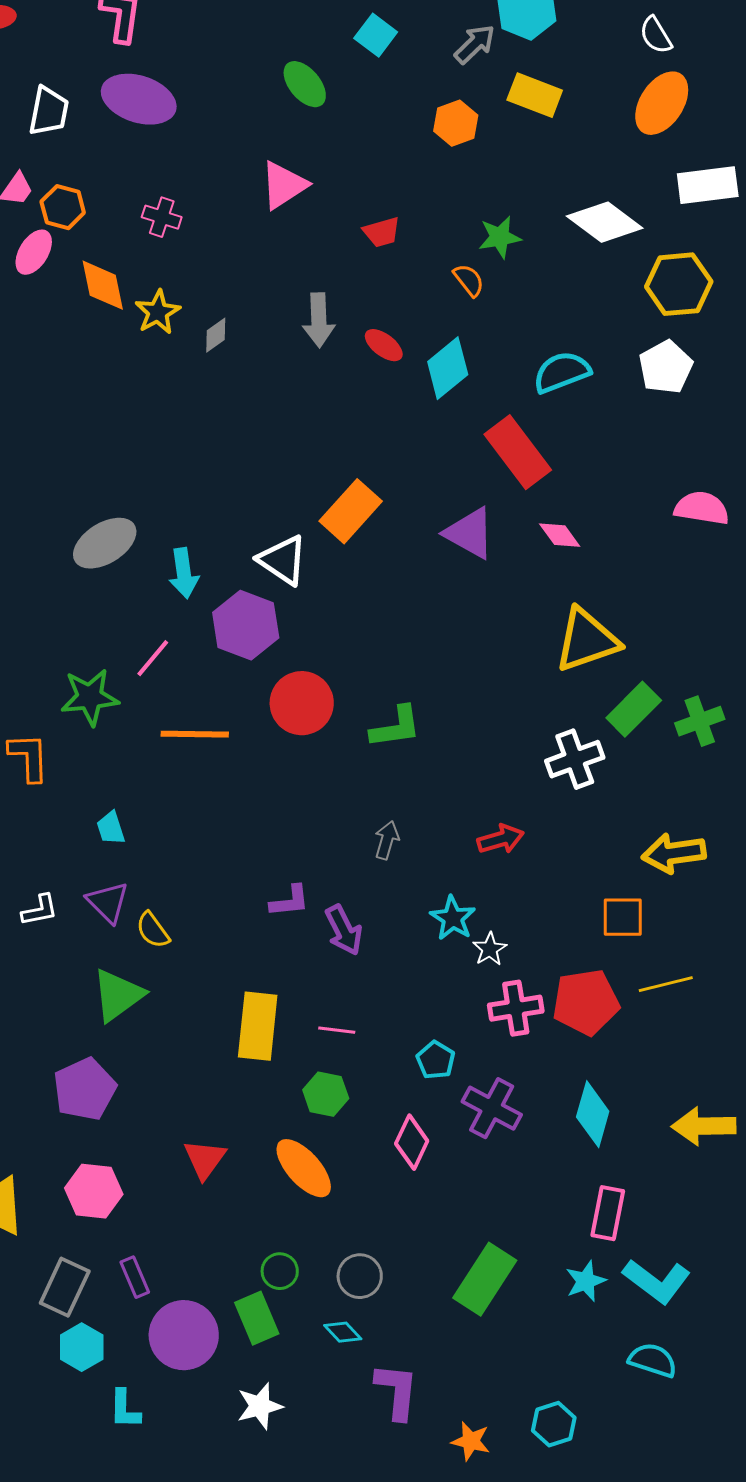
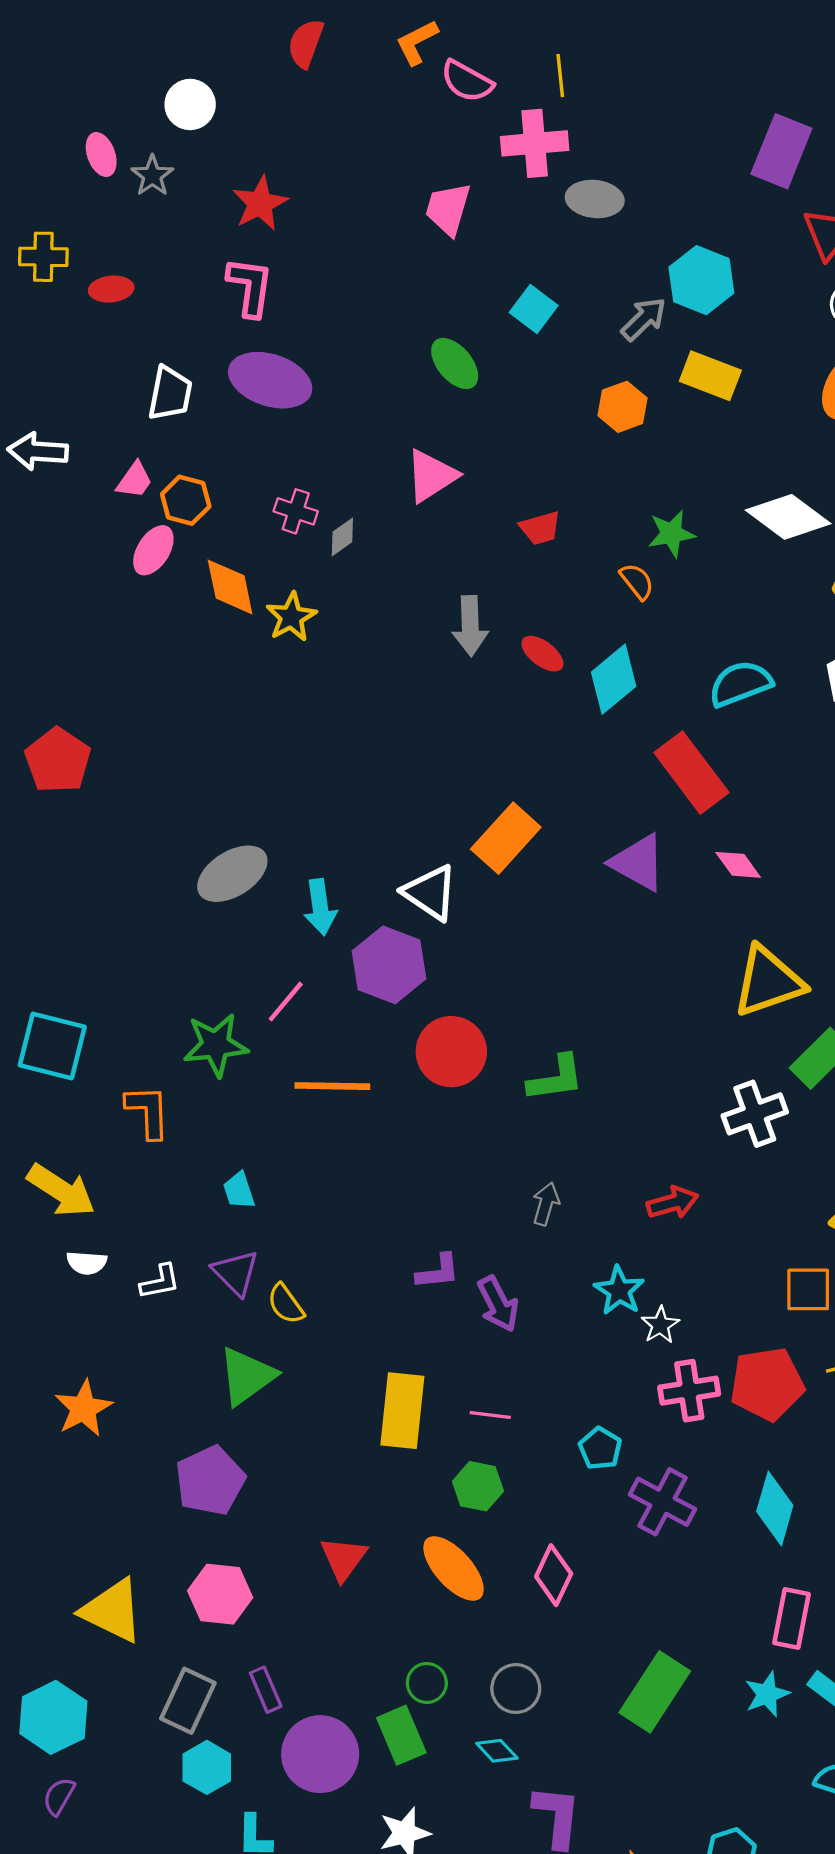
gray diamond: (216, 335) -> (342, 537), moved
pink diamond: (412, 1142) -> (554, 1575), moved

